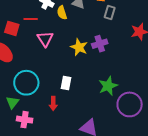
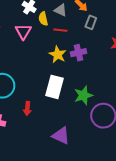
red line: (31, 19) -> (60, 30), moved
pink triangle: (45, 39) -> (23, 32), moved
white rectangle: (66, 83) -> (55, 87), moved, size x1.6

